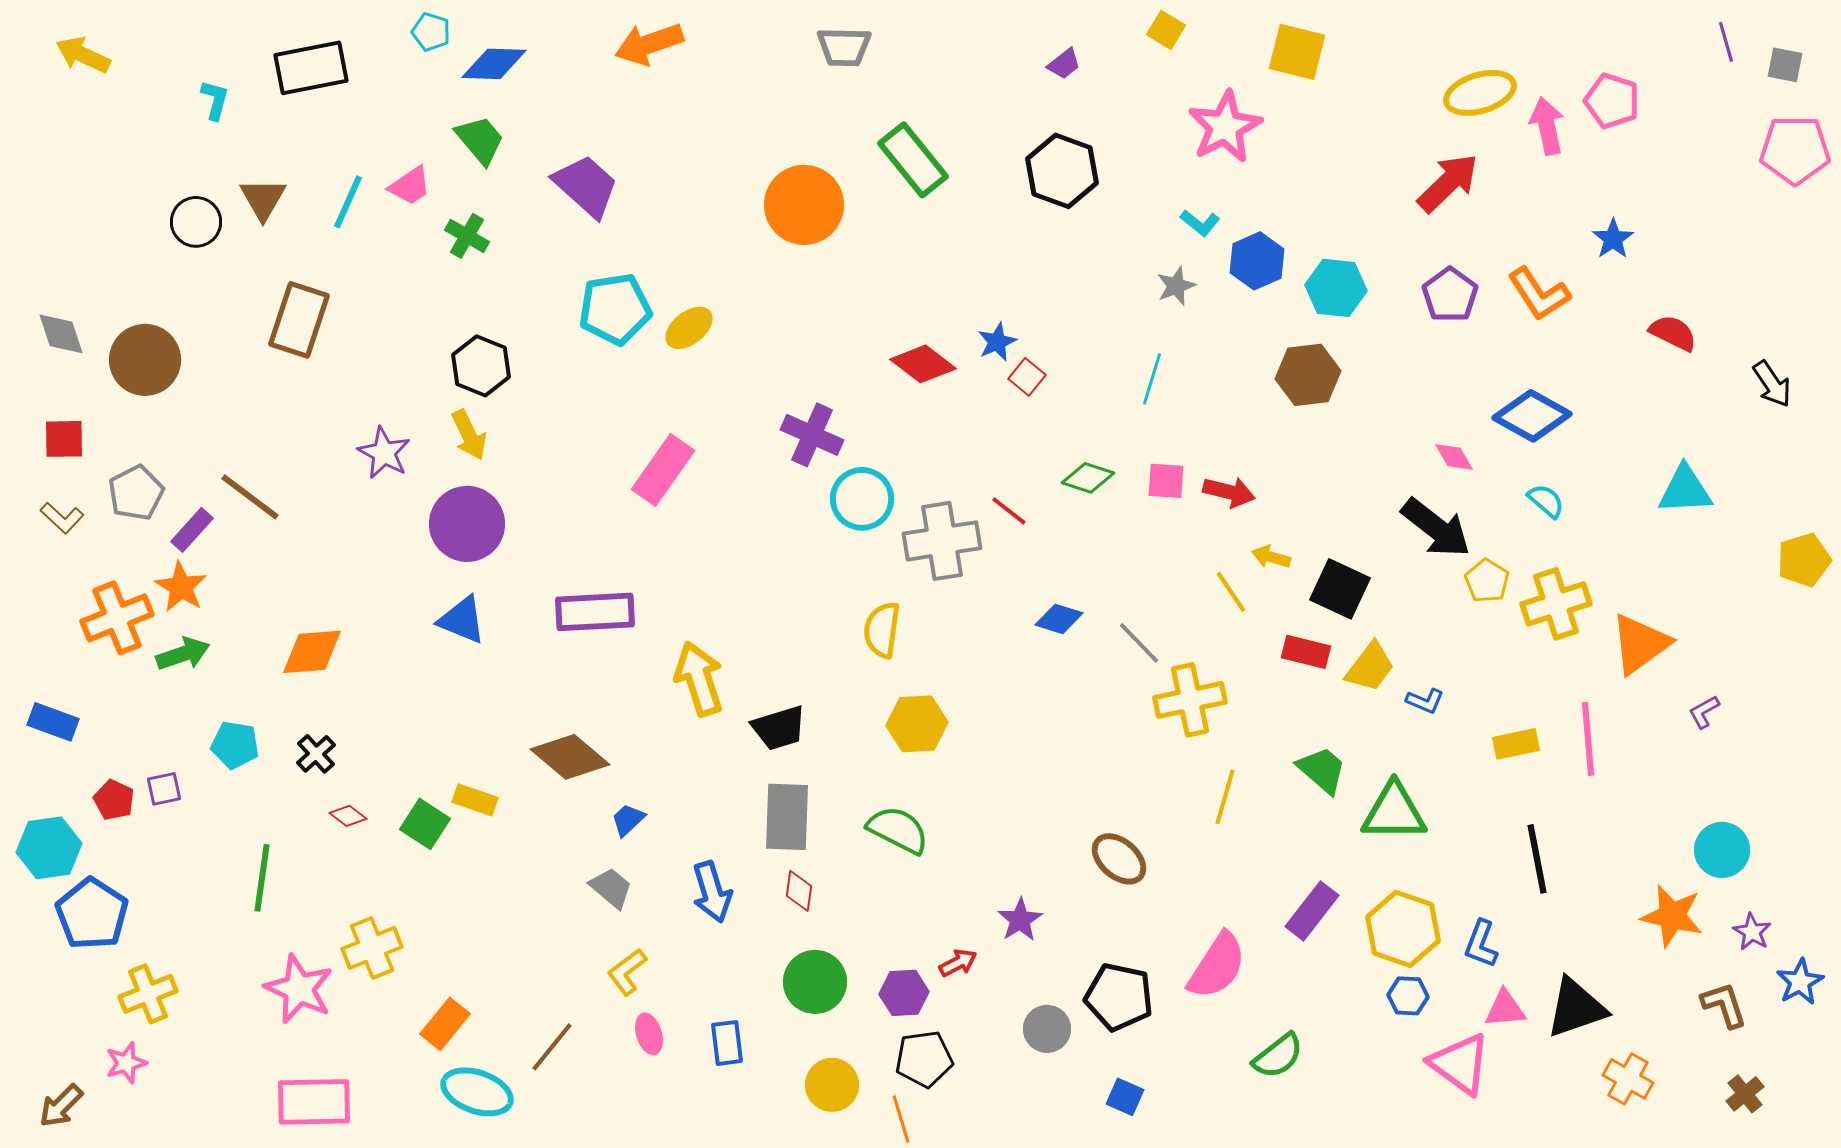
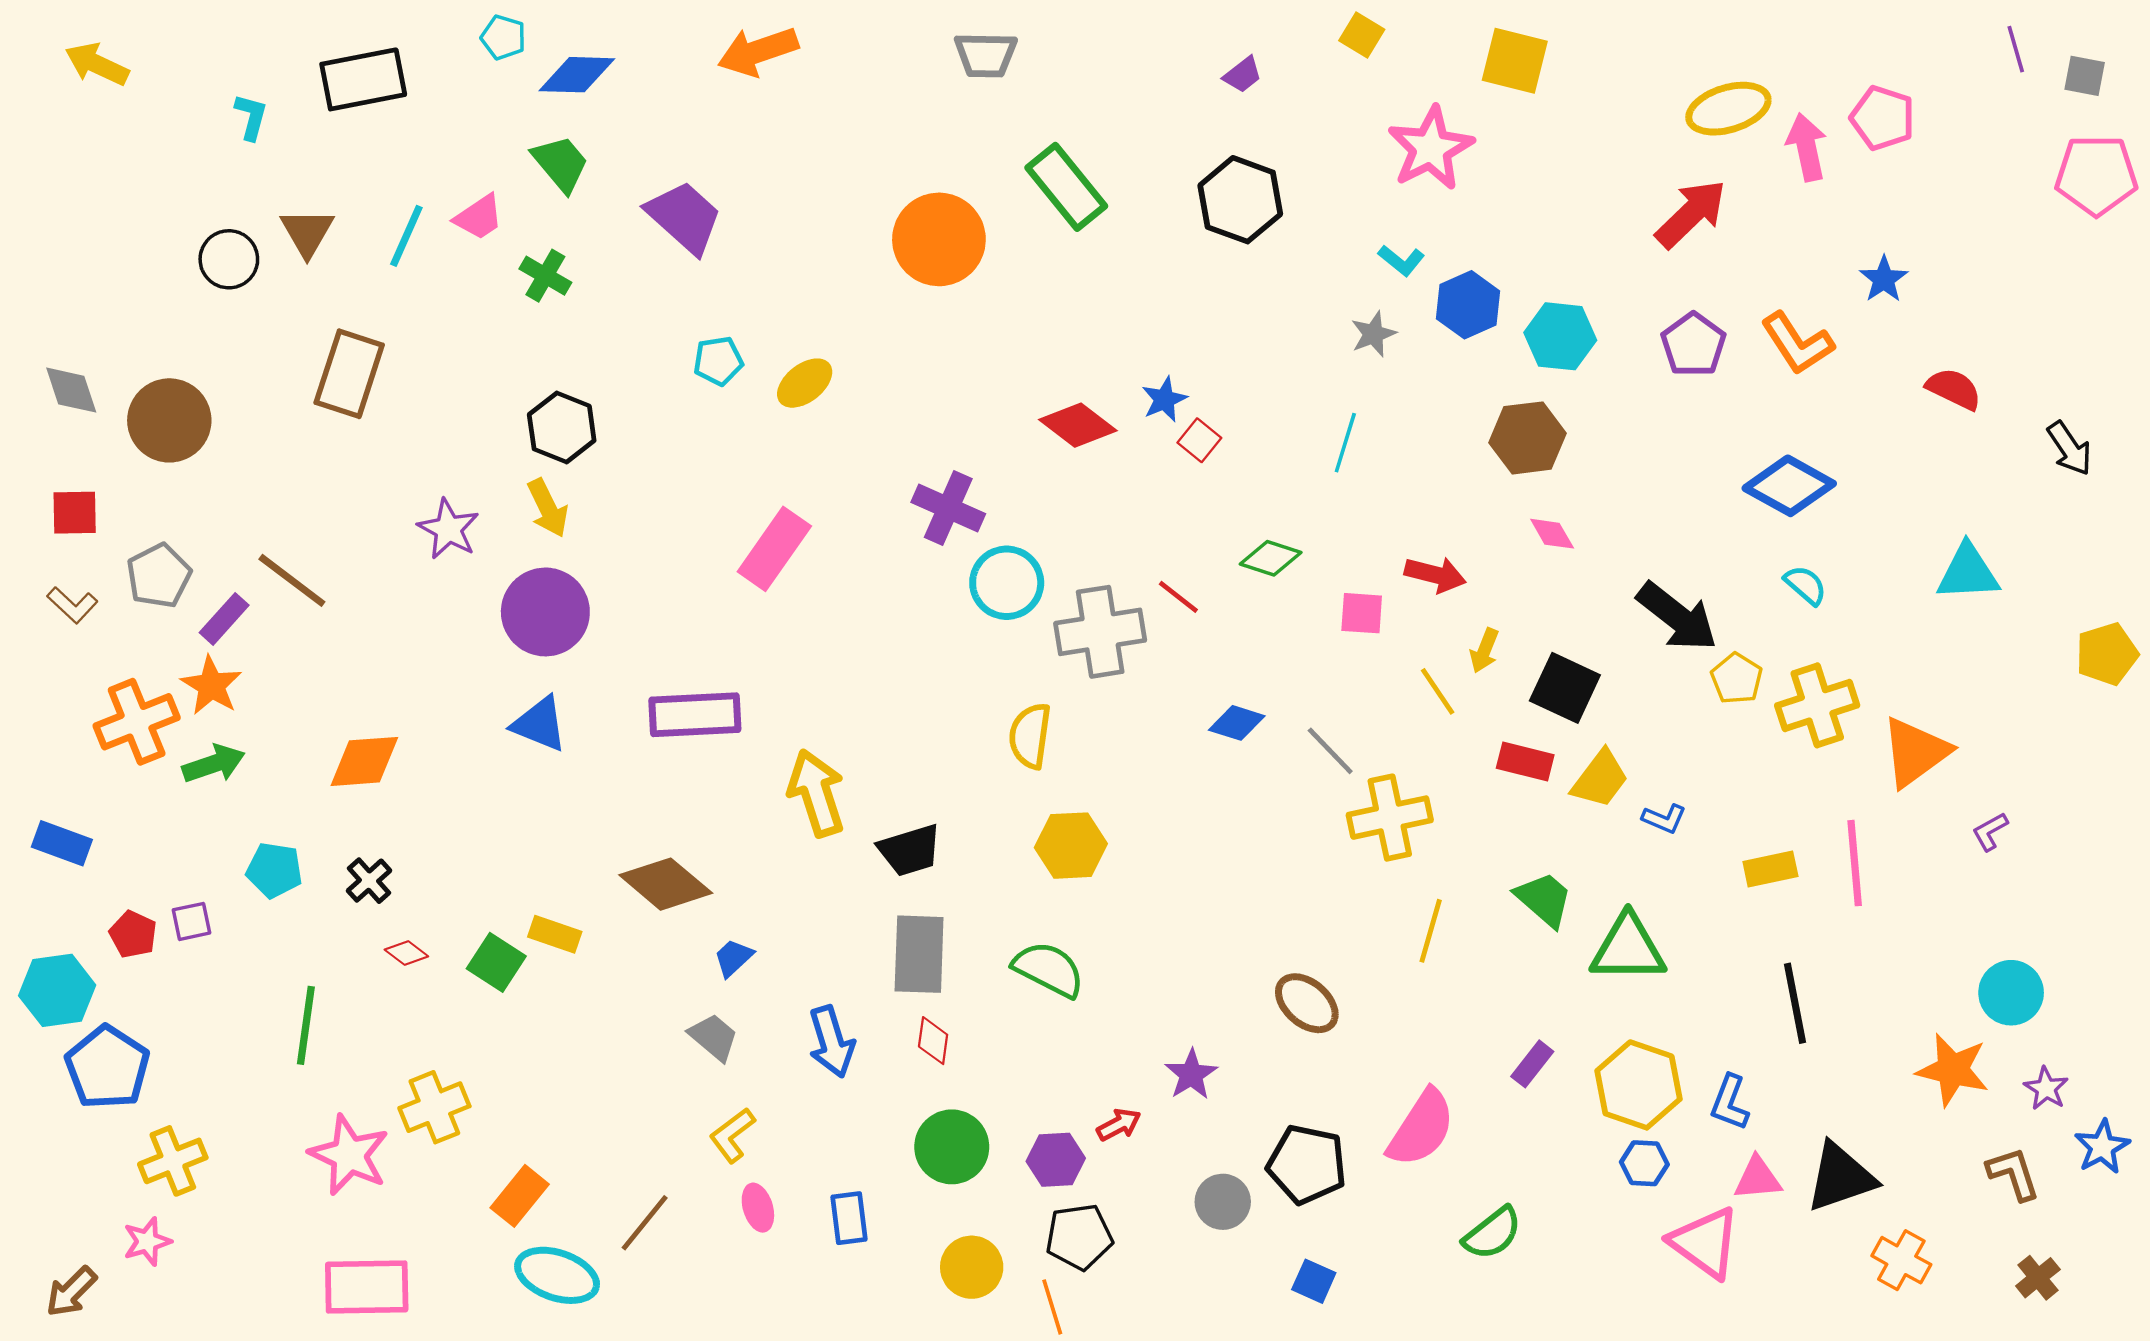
cyan pentagon: (615, 309) -> (718, 361), size x0.6
pink diamond: (1454, 457) -> (1552, 534), moved
pink square: (1166, 481) -> (1362, 613), moved
yellow arrow: (1271, 557) -> (1484, 651), turned -84
purple rectangle: (1312, 911) -> (1532, 1064), size x0.7

